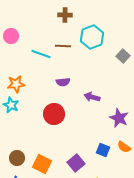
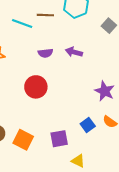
purple arrow: (92, 97) -> (74, 52), moved
blue square: (103, 150) -> (88, 125), turned 32
purple square: (76, 163) -> (59, 139), turned 30

